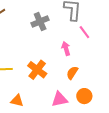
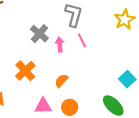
gray cross: (40, 22) -> (39, 34), moved, turned -36
pink arrow: (66, 48) -> (60, 44), moved

